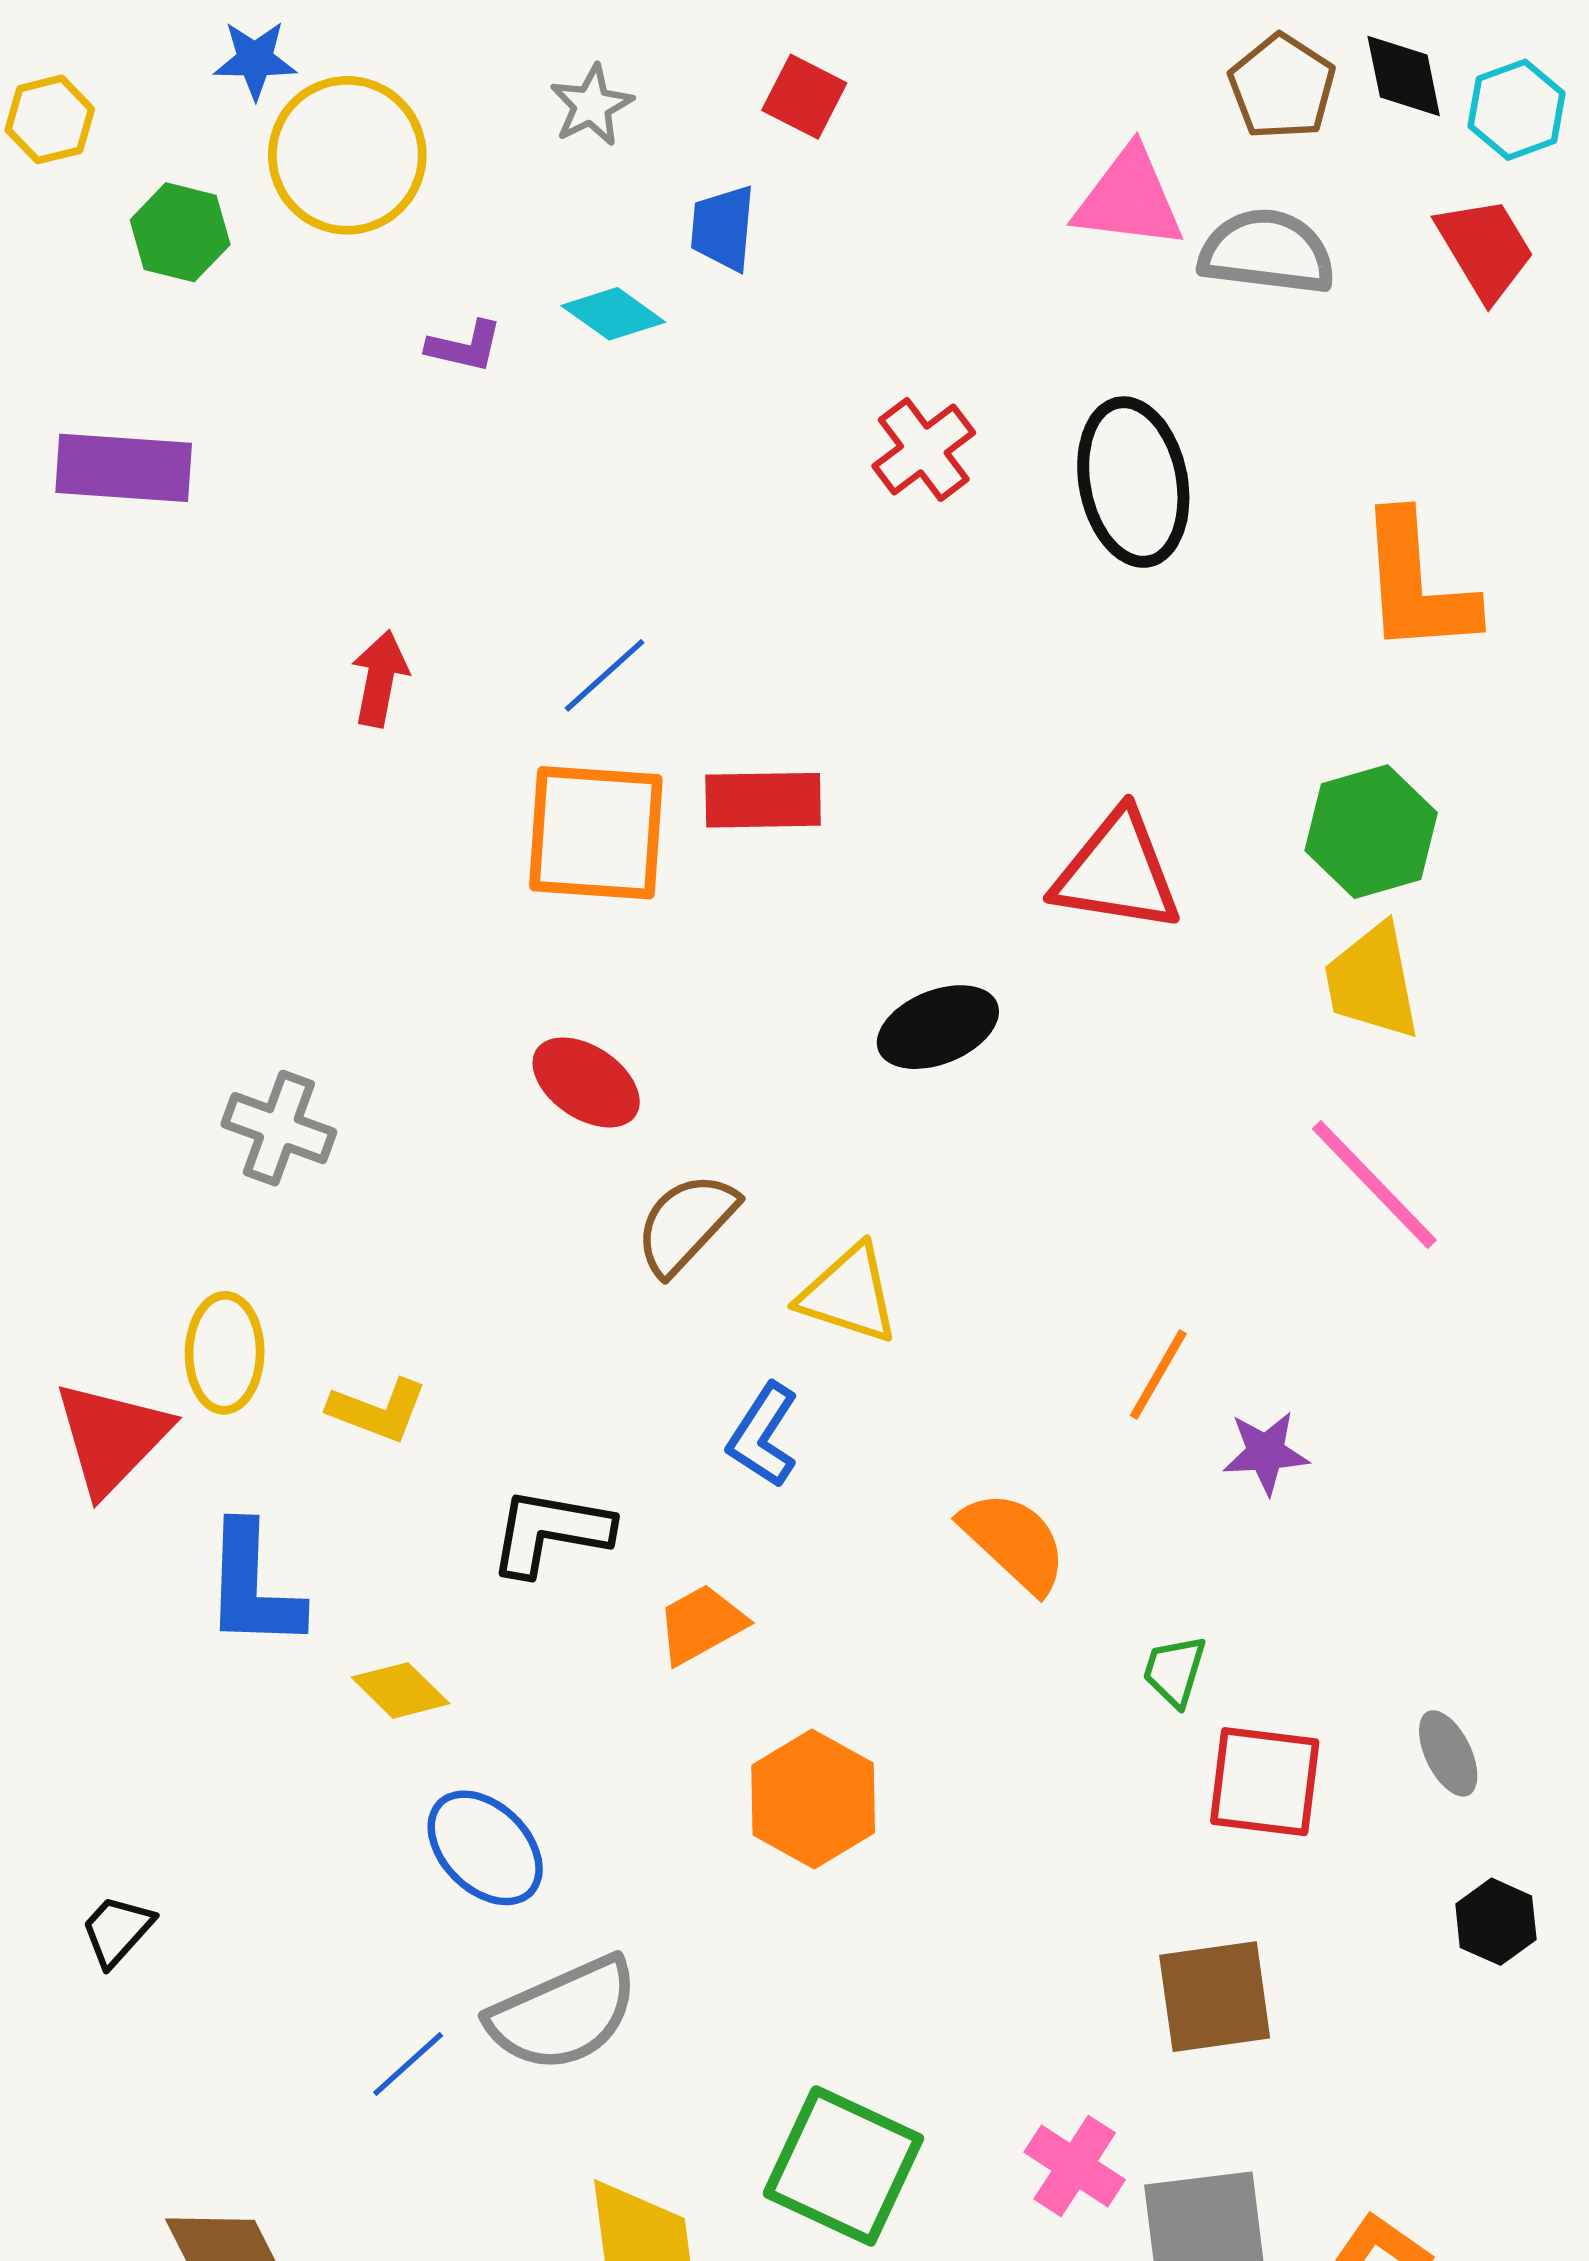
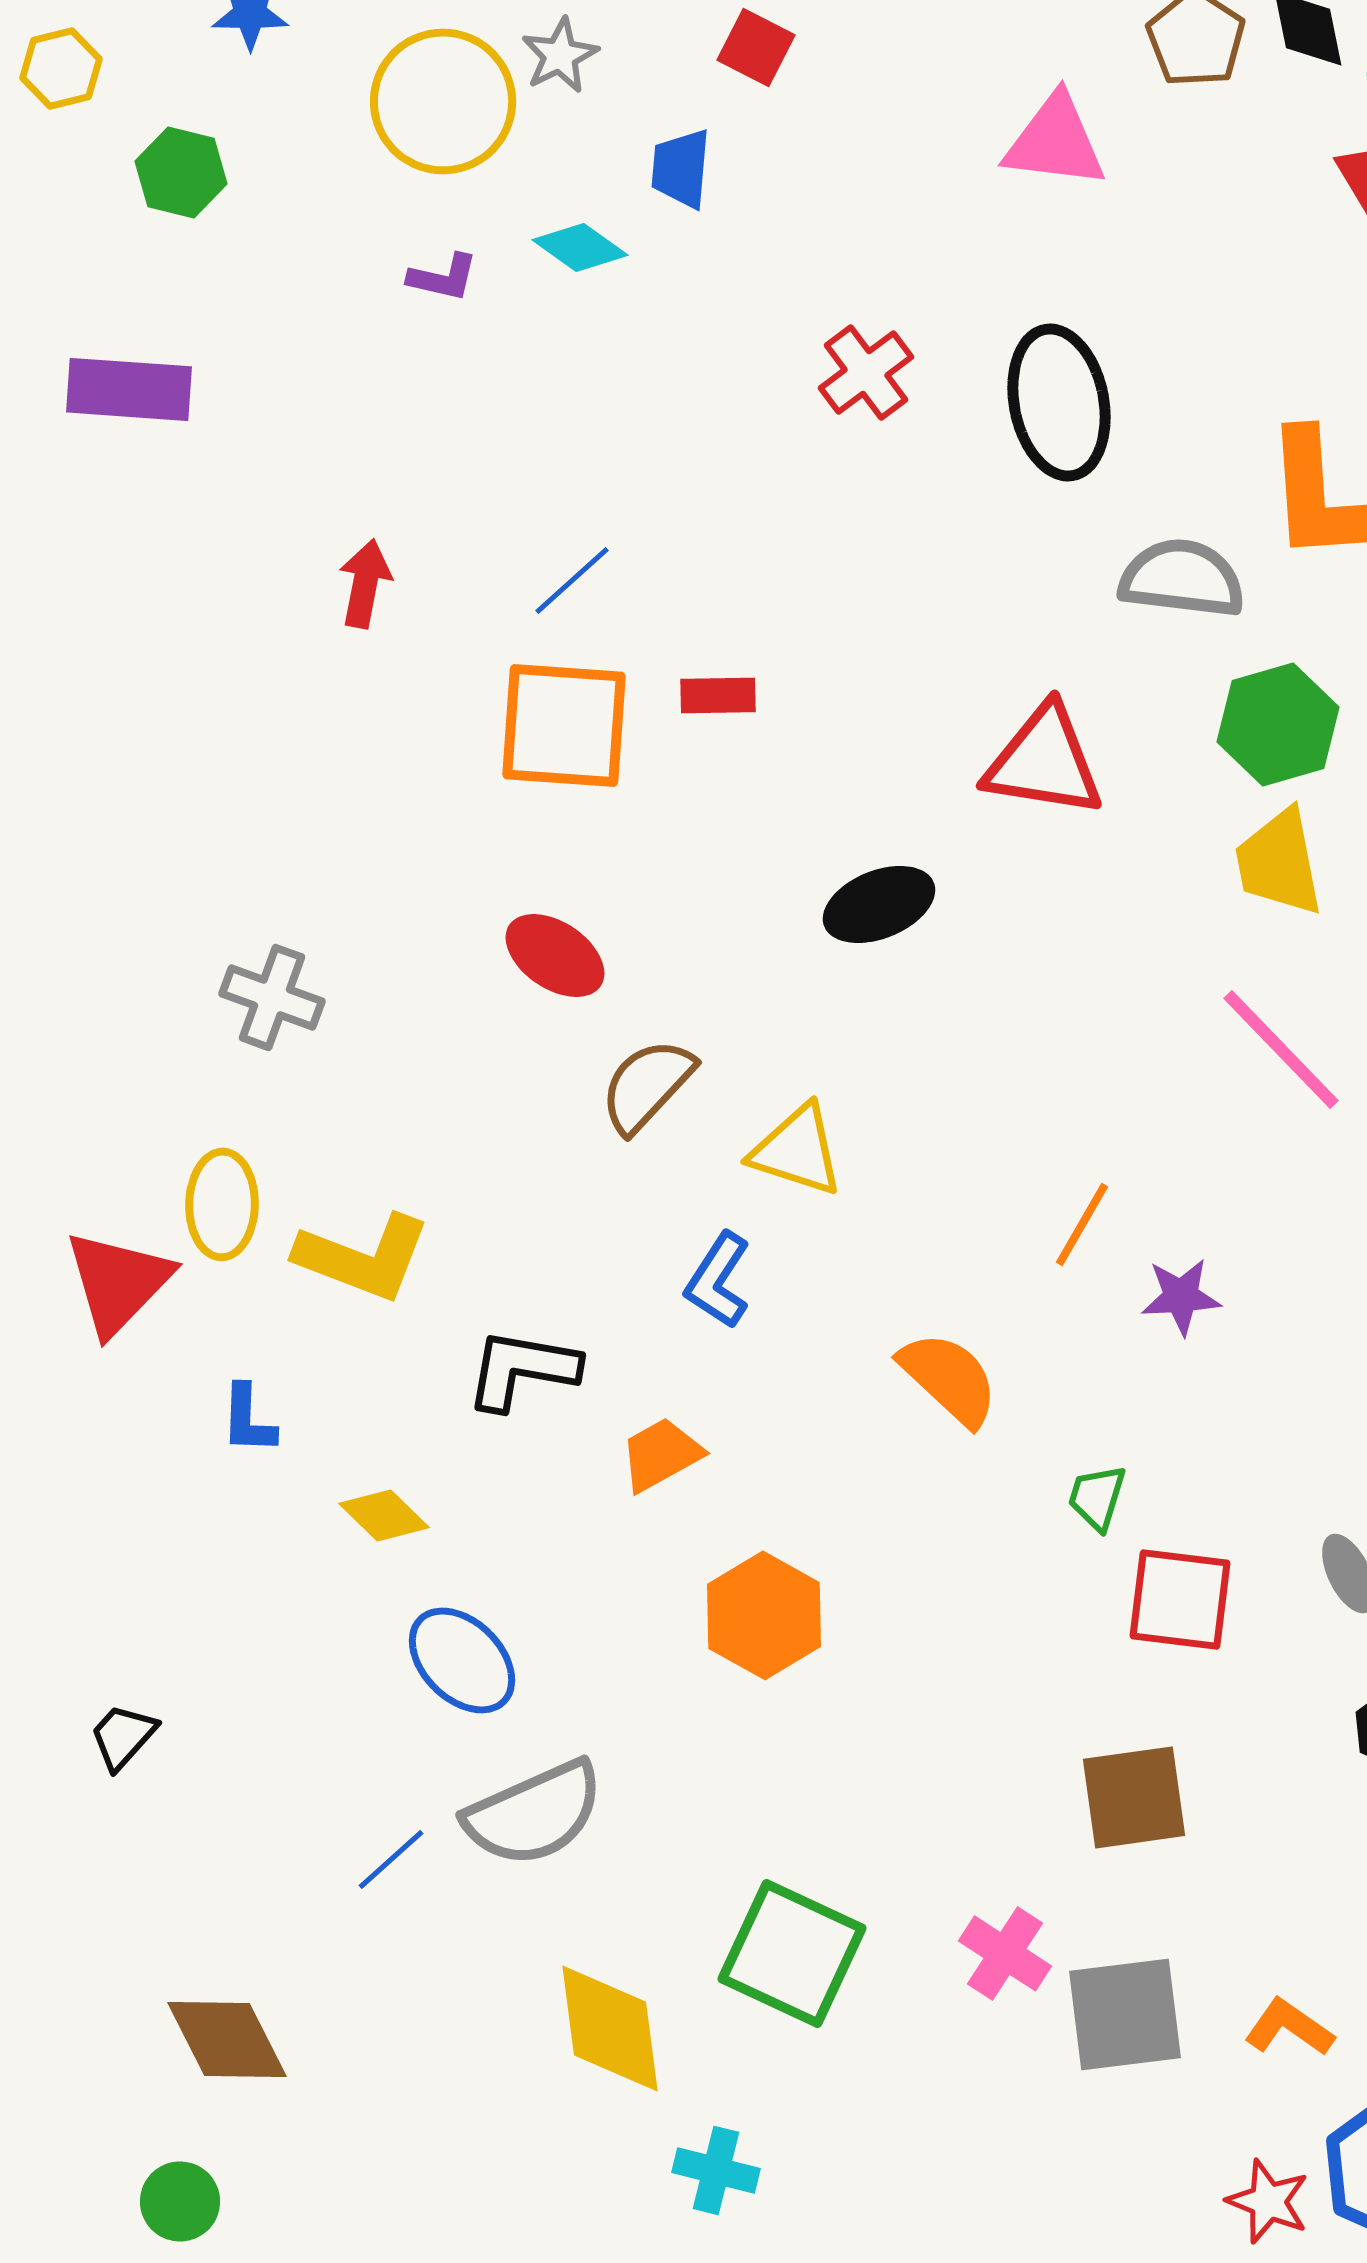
yellow circle: (347, 155) -> (443, 101), moved
gray semicircle: (1267, 252) -> (1182, 578), moved
red rectangle: (763, 800) -> (718, 695), size x0.7
yellow L-shape: (378, 1410) -> (363, 1257), size x1.5
blue L-shape: (253, 1586) -> (248, 1419), size x0.6

